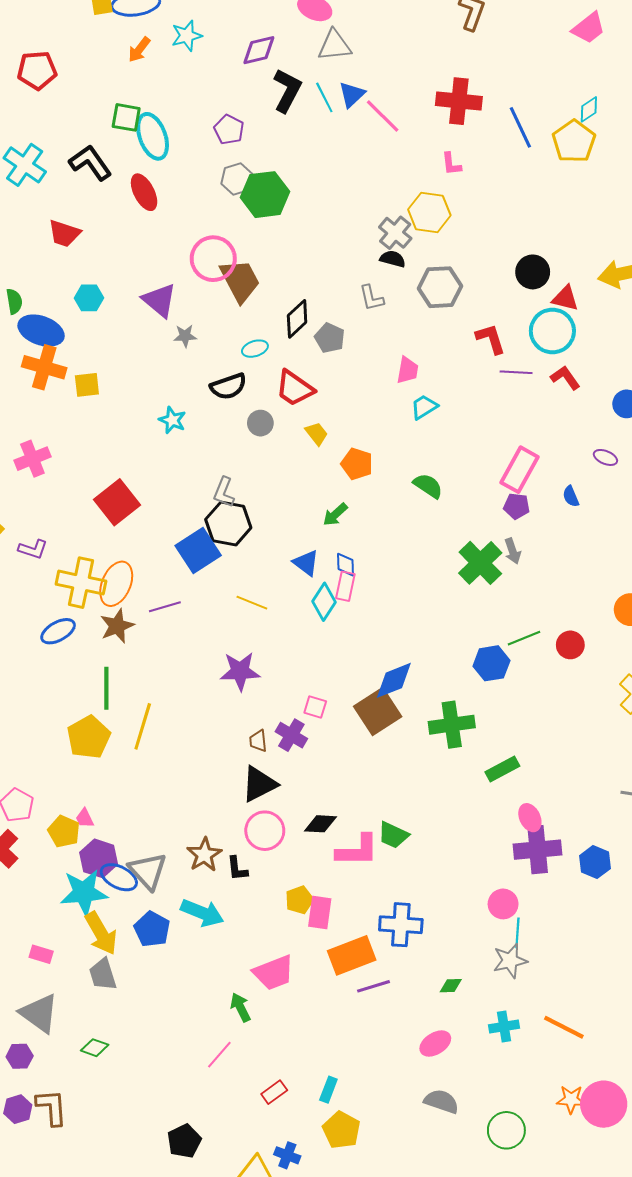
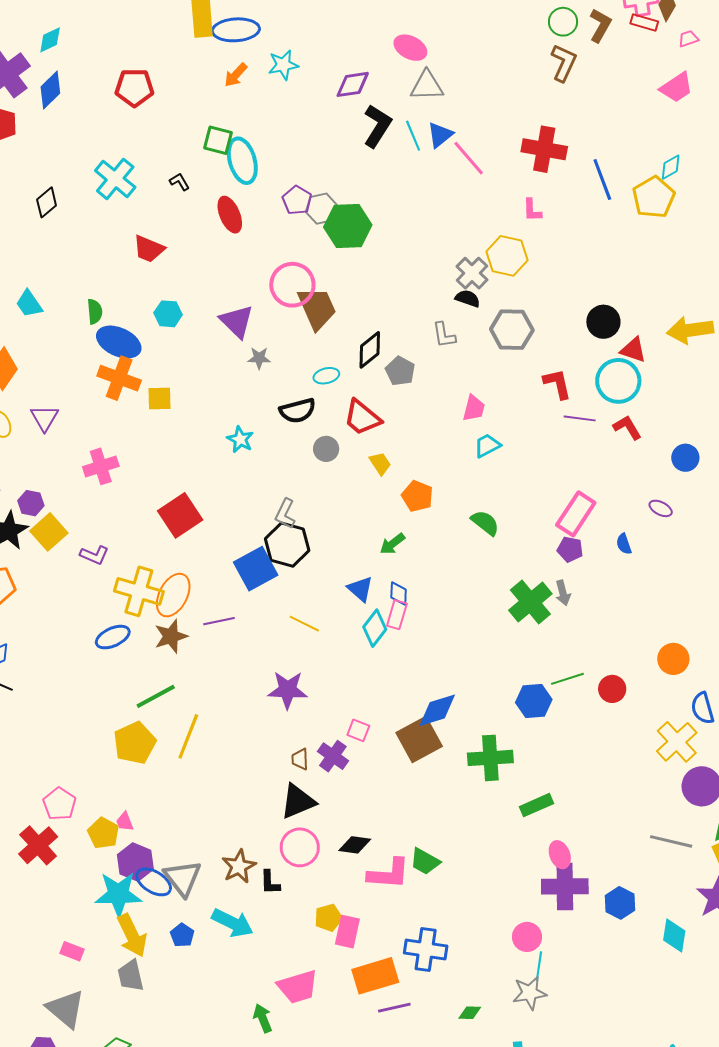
purple pentagon: (229, 130) -> (297, 200), moved
black L-shape: (90, 163) -> (180, 182), size x0.5
green line: (106, 688) -> (156, 696), turned 57
blue pentagon: (152, 929) -> (182, 935), size x0.7

